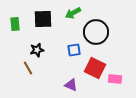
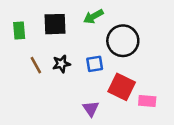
black star: (37, 50) -> (61, 64), moved
brown line: (28, 68) -> (36, 65), moved
purple triangle: (71, 85) -> (91, 109), turned 32

